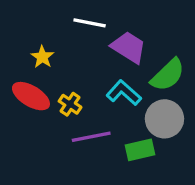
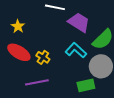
yellow star: (42, 57) -> (18, 26), moved
purple line: (91, 137) -> (37, 82), moved

